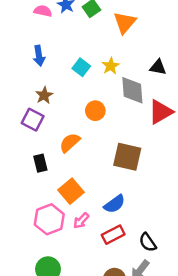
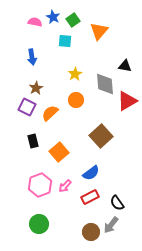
yellow star: (111, 66) -> (75, 74), moved
cyan square: (81, 67) -> (65, 41), moved, turned -32
orange semicircle: (70, 143) -> (50, 113), moved
brown square: (127, 157) -> (101, 136), turned 35
orange square: (71, 191) -> (59, 152), moved

